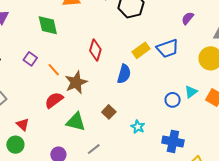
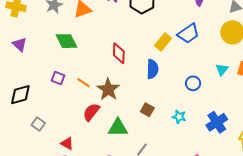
blue circle: (173, 100) -> (193, 83), moved
blue cross: (173, 141) -> (217, 122), turned -30

